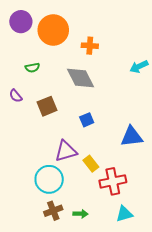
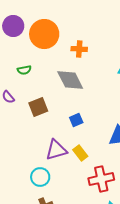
yellow rectangle: (91, 164) -> (80, 153), moved
cyan circle: (49, 179) -> (40, 177), size x0.7

